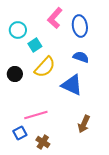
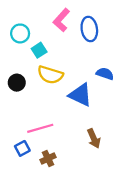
blue semicircle: (81, 57) -> (105, 74), moved
yellow semicircle: (45, 67) -> (50, 75), turned 65
brown arrow: (84, 124) -> (94, 138), turned -48
brown cross: (43, 142) -> (48, 159), turned 32

